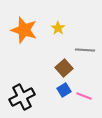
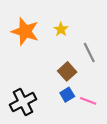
gray line: (85, 50) -> (89, 53), turned 60

